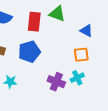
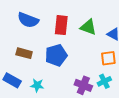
green triangle: (57, 14) -> (88, 27), moved

